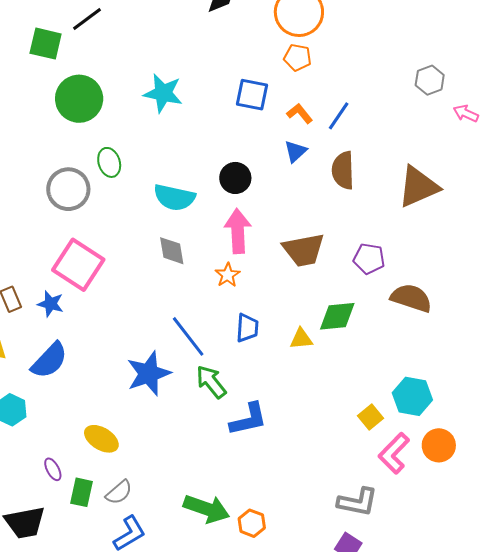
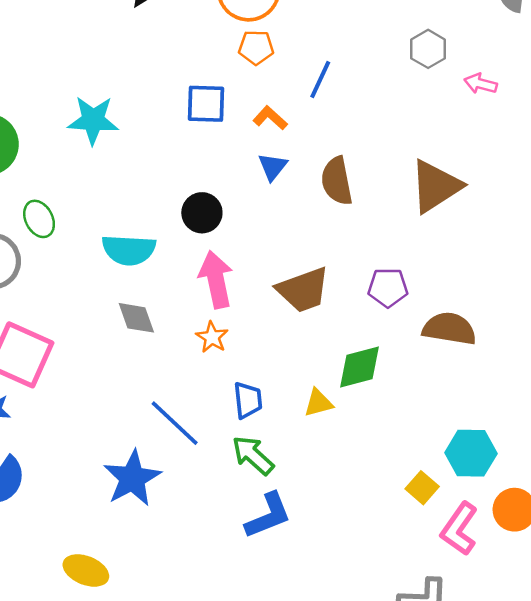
blue line: (339, 116) -> (320, 80), moved
green arrow: (211, 382) -> (253, 455), moved

